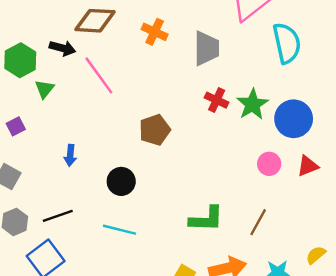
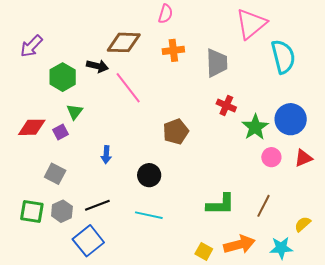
orange cross: (155, 32) -> (173, 50), turned -30
green triangle: (44, 89) -> (75, 112), moved
green star: (252, 104) -> (255, 127), moved
yellow semicircle: (316, 255) -> (303, 224), moved

